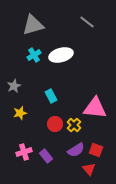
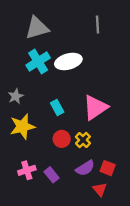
gray line: (87, 22) -> (98, 24), turned 49
cyan cross: (34, 55) -> (38, 61), size x1.5
pink triangle: (95, 108) -> (95, 107), moved, turned -40
yellow star: (20, 113) -> (22, 127), size x1.6

